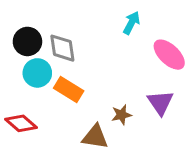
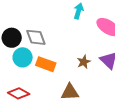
brown star: (121, 115) -> (84, 62), moved

